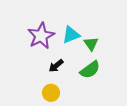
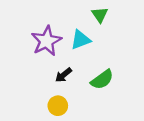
green triangle: (91, 44) -> (100, 15), moved

